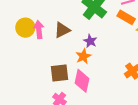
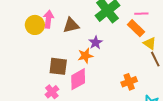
yellow circle: (25, 28) -> (35, 25), moved
pink diamond: (82, 81) -> (78, 79), turned 35

